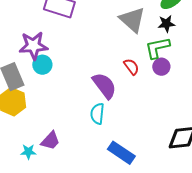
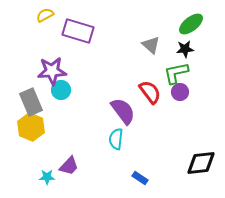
gray triangle: (132, 20) -> (151, 45), size x0.7
red semicircle: (131, 67) -> (150, 92), size x1.4
blue rectangle: (121, 153) -> (140, 178), size x0.6

